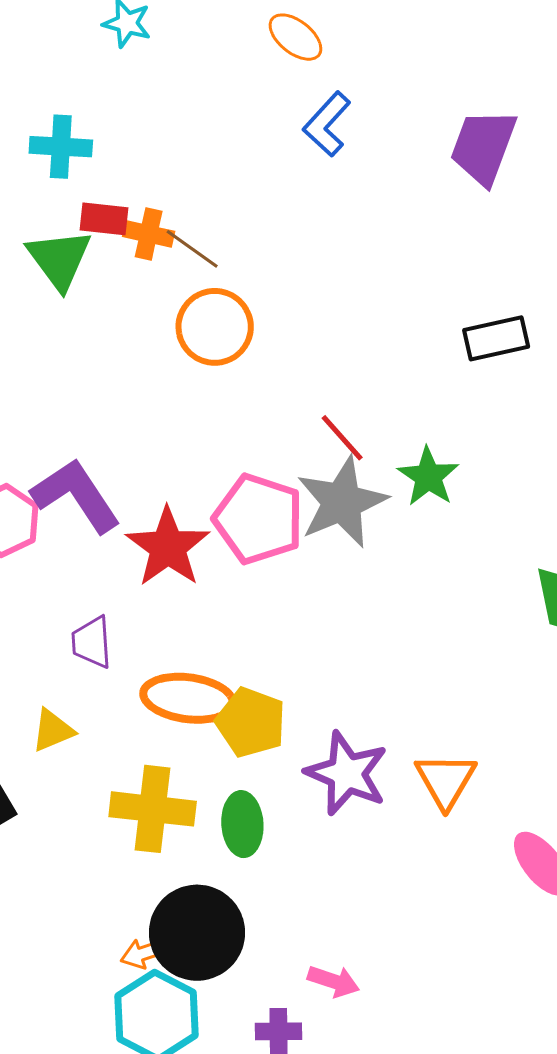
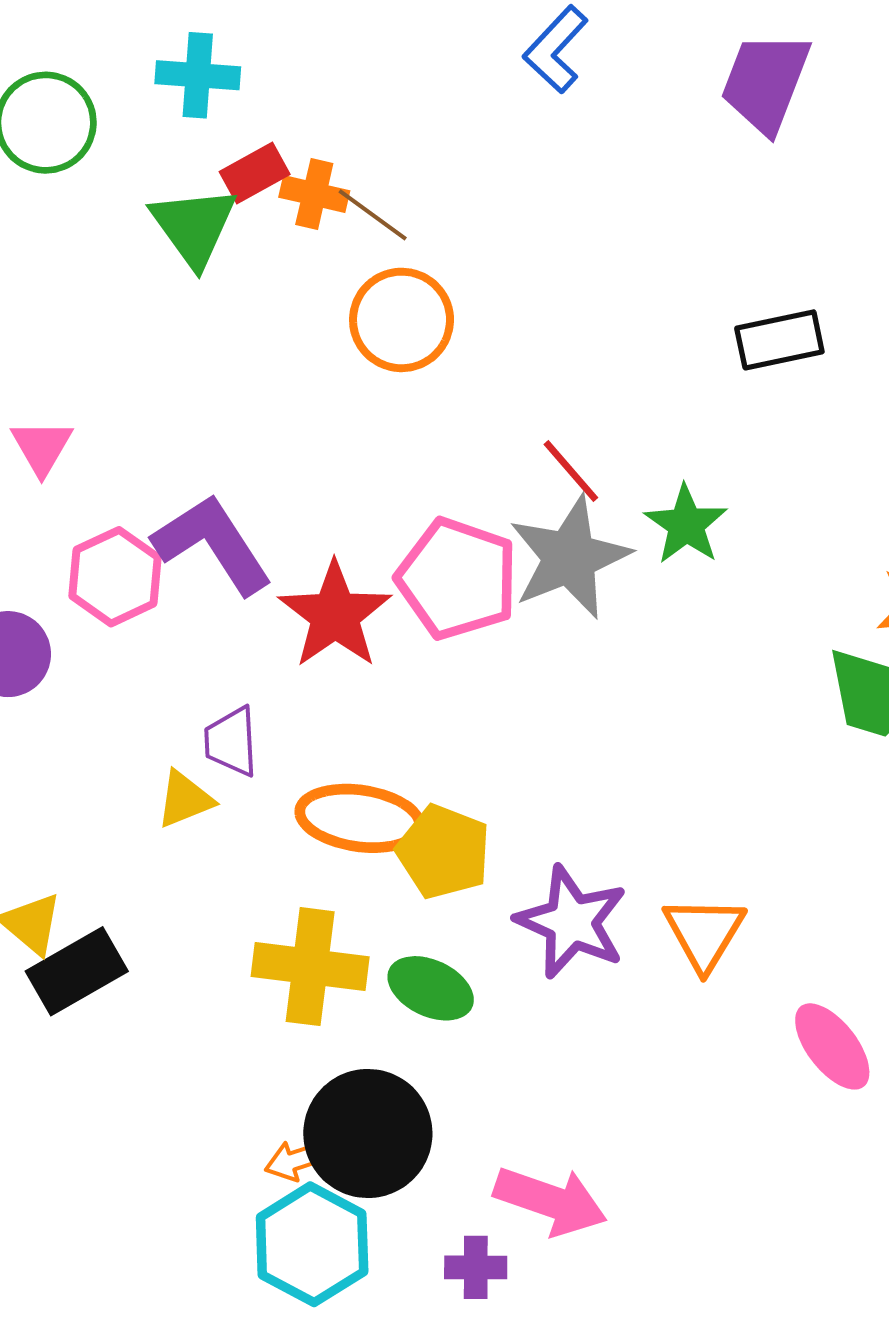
red rectangle: (104, 219) -> (255, 173), turned -36
yellow triangle: (53, 730) -> (185, 799), moved
green ellipse: (242, 824) -> (431, 988), turned -62
pink arrow: (333, 981) -> (550, 1201), size x1.6

